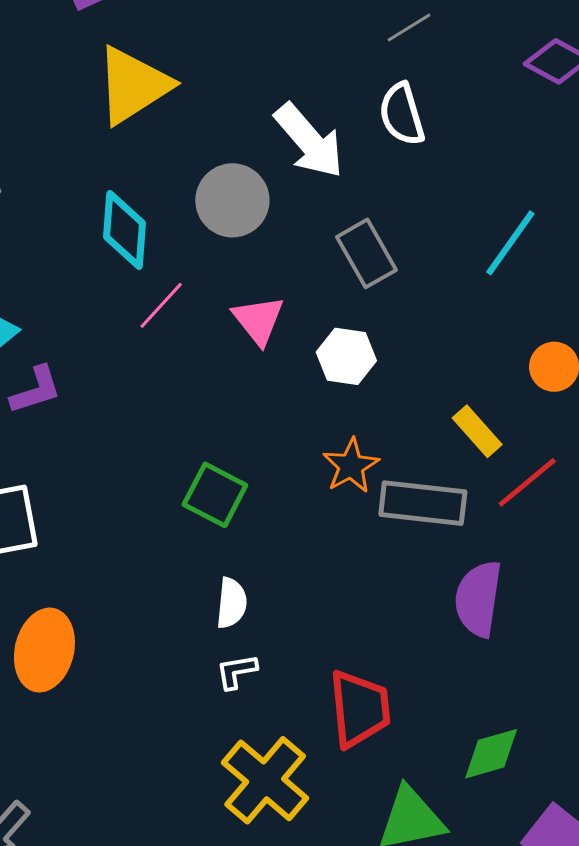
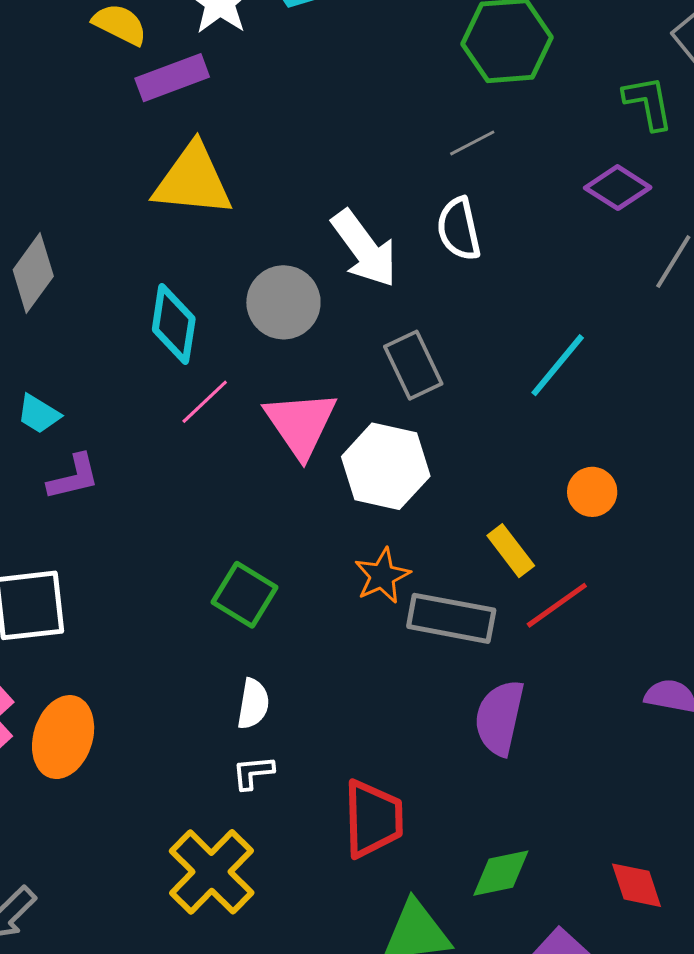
yellow triangle: (133, 85) -> (193, 180), turned 34
pink triangle: (258, 320) -> (301, 424), size x1.4
white hexagon: (346, 356) -> (386, 466), size x1.5
yellow cross: (265, 780) -> (212, 872), moved

